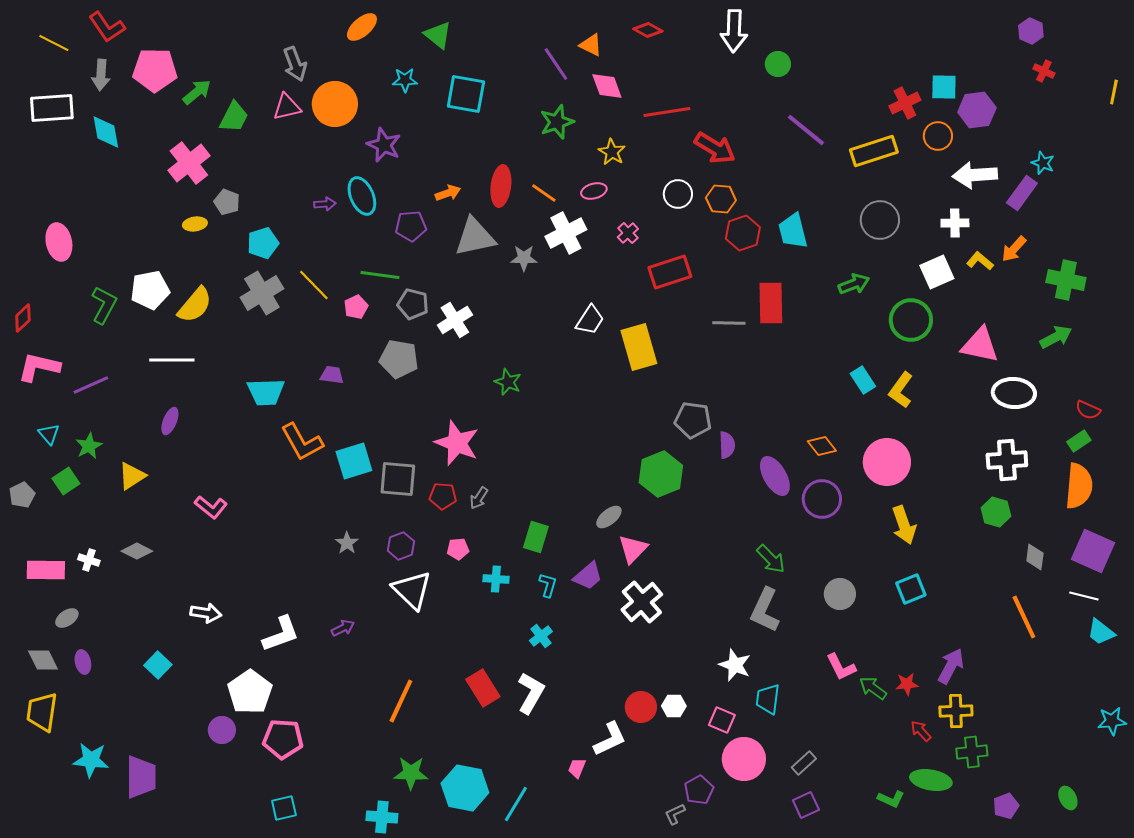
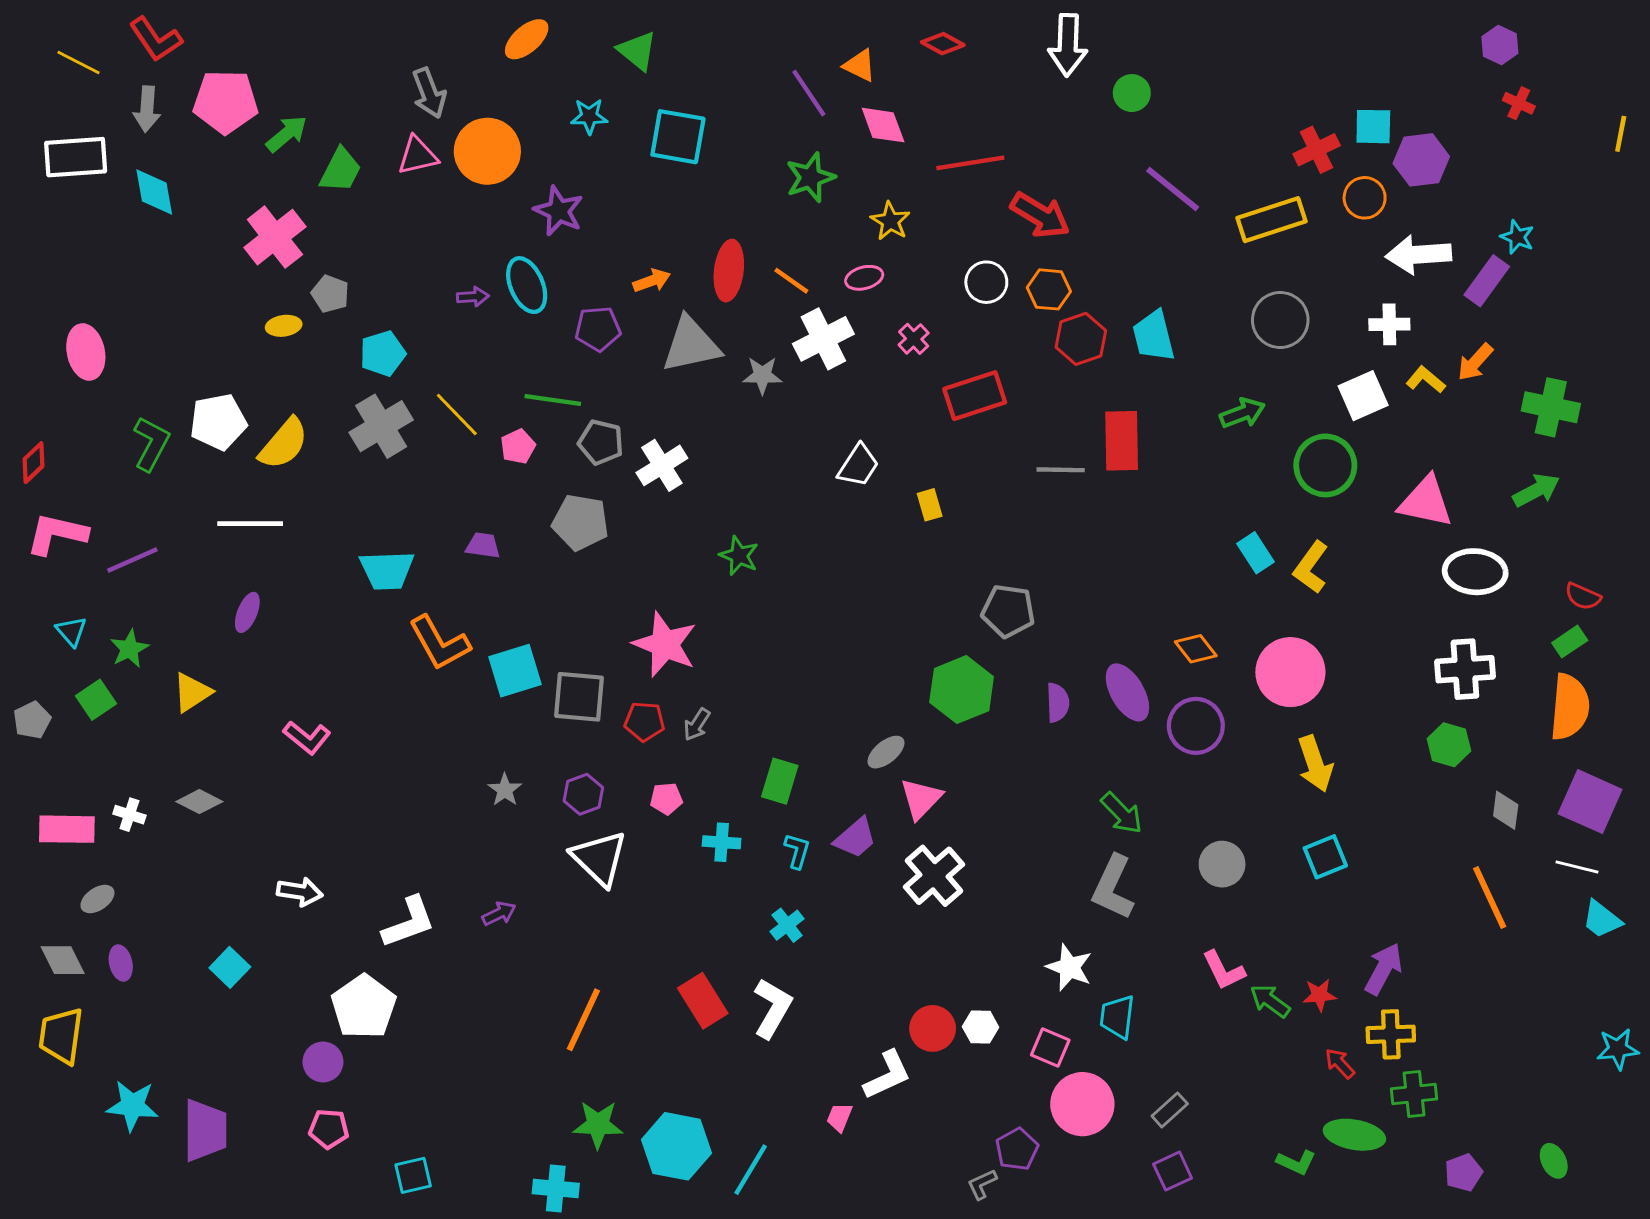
yellow rectangle: (639, 347) -> (930, 505), size x0.5
purple semicircle: (727, 445) -> (1058, 703), moved
pink pentagon: (283, 739) -> (329, 1129), moved, size x0.7

